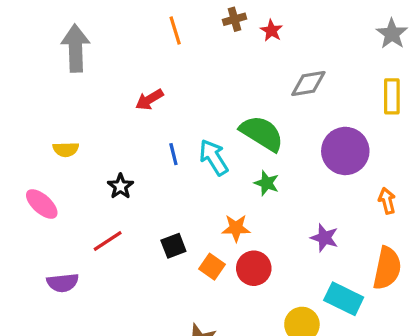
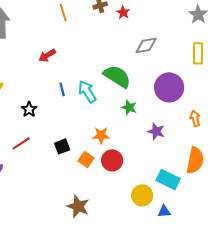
green star: (267, 183) -> (129, 107), moved
purple star: (324, 238) -> (156, 131), moved

